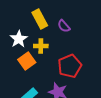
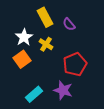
yellow cross: (41, 46) -> (46, 44), turned 32
orange square: (27, 61) -> (22, 59), moved

